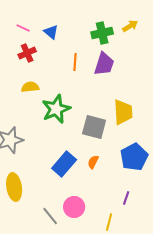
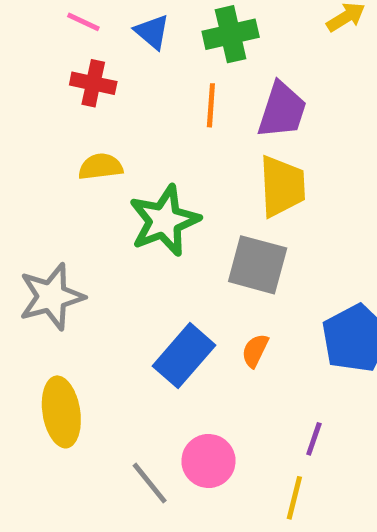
green cross: (102, 33) -> (231, 34), moved
red cross: (27, 53) -> (93, 83), turned 36
yellow trapezoid: (123, 112) -> (282, 186), moved
purple line: (126, 198) -> (314, 439), moved

